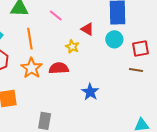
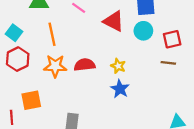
red triangle: (87, 29) -> (114, 21), size x1.5
yellow star: (72, 47) -> (118, 66), moved
orange star: (32, 68) -> (55, 66), turned -30

